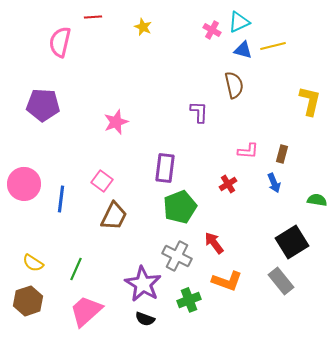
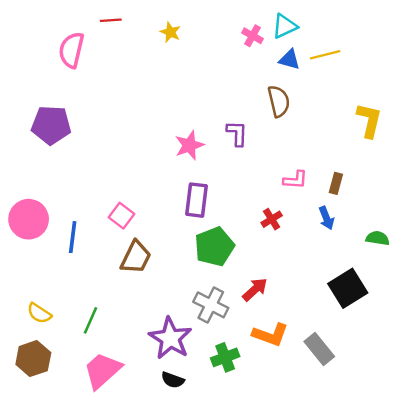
pink star: (116, 122) -> (189, 145), moved
red arrow: (214, 243) -> (255, 289), turned 85
gray rectangle: (281, 281) -> (319, 349), moved

